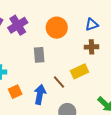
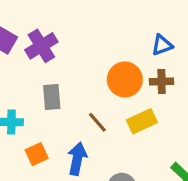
orange circle: (57, 28) -> (125, 80), moved
gray rectangle: (39, 55) -> (52, 97), moved
brown line: (59, 82) -> (97, 122), moved

